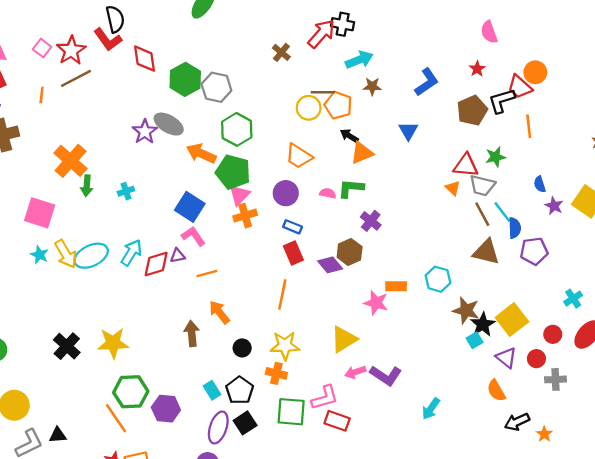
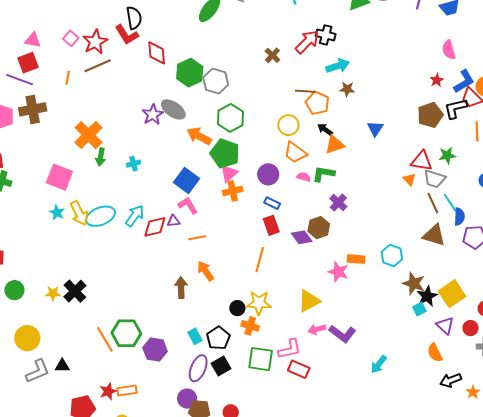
blue L-shape: (427, 82) -> (464, 81), moved
yellow circle: (309, 108) -> (288, 125), moved
orange trapezoid: (299, 156) -> (295, 153), moved
yellow star: (113, 343) -> (53, 293), moved, size x0.6
black circle: (242, 348) -> (237, 308), moved
orange line: (116, 418) -> (105, 339), moved

